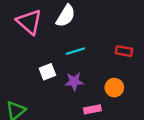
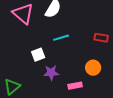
purple star: (74, 81) -> (51, 73), moved

